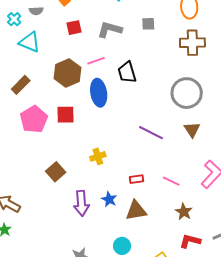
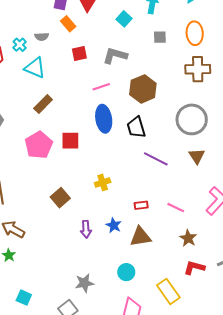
gray square: (148, 24) -> (160, 37), moved
black trapezoid: (127, 72) -> (136, 127), moved
brown hexagon: (67, 73) -> (143, 89), moved
brown rectangle: (21, 85) -> (43, 104), moved
purple arrow: (81, 203) -> (86, 229), size x0.7

